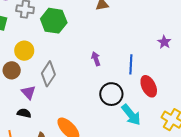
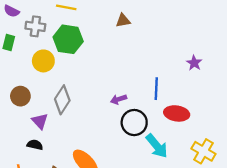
yellow circle: (24, 51) -> (43, 61), moved
purple arrow: (96, 59) -> (119, 99), moved, turned -88
red ellipse: (149, 86) -> (177, 113), turned -55

